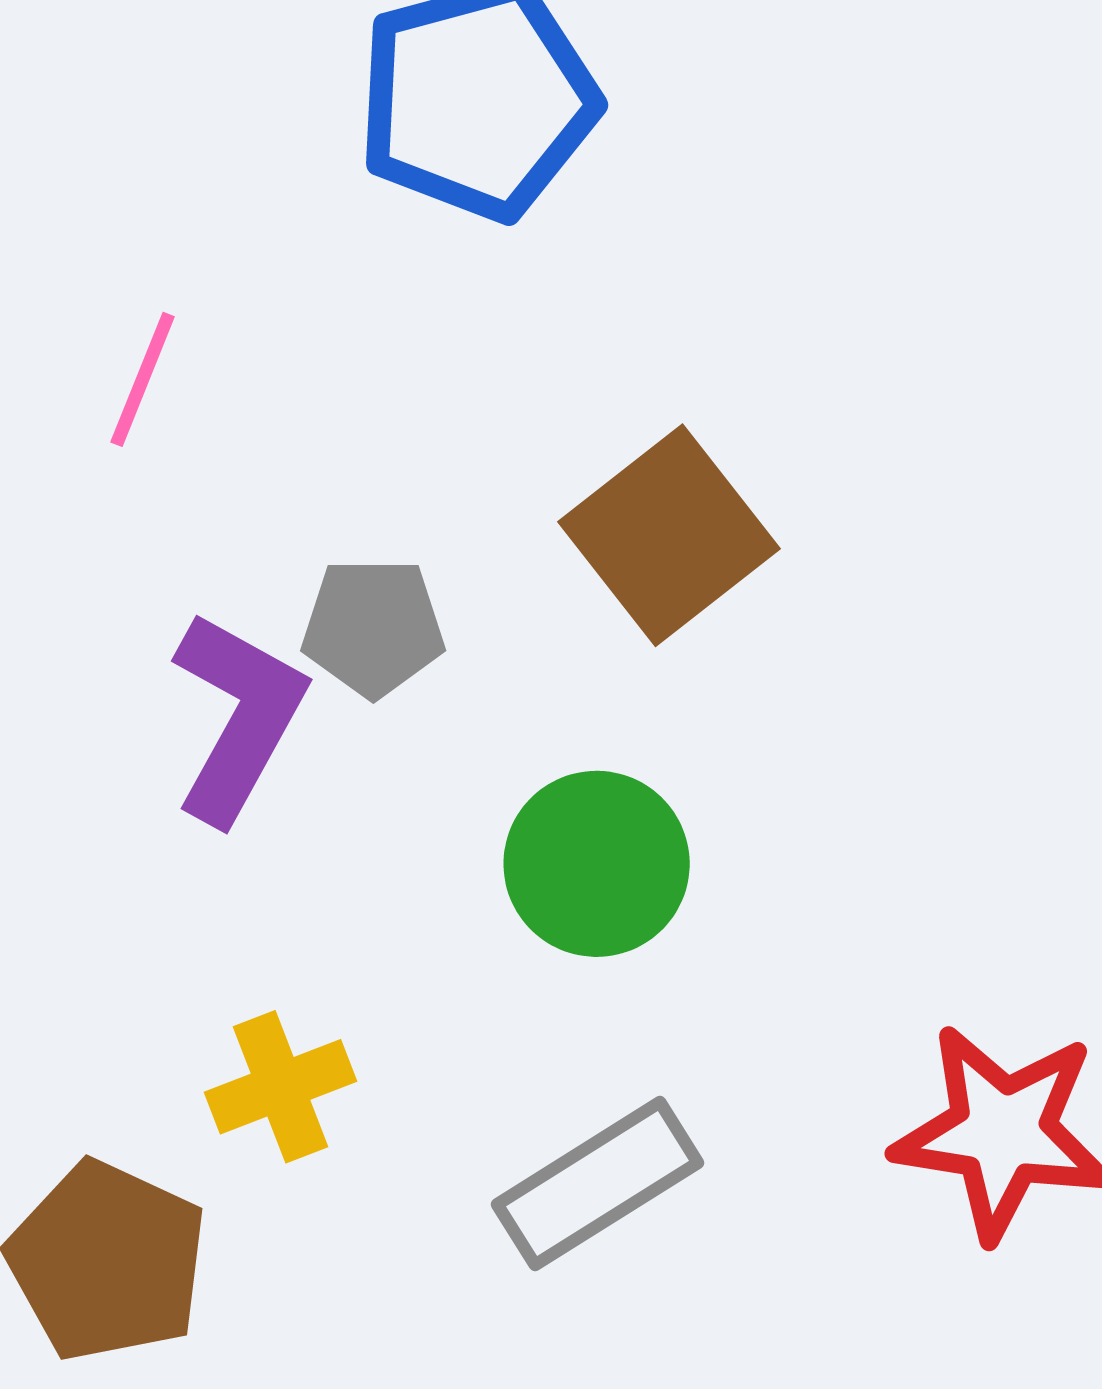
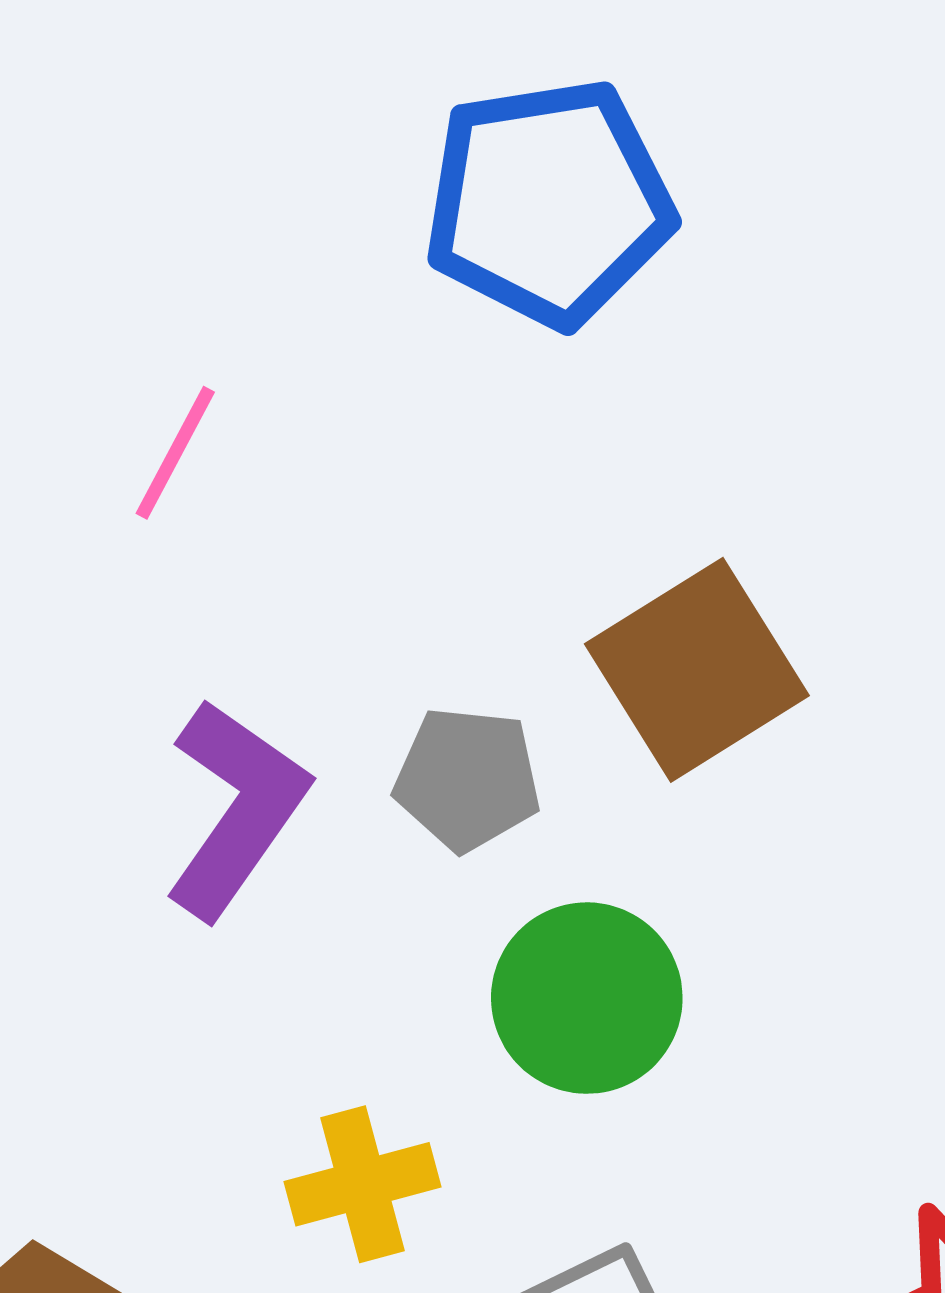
gray pentagon: (373, 627) -> (467, 779), moved
yellow cross: (280, 1087) -> (362, 1184), moved

